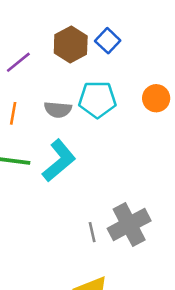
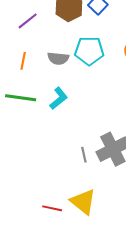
cyan L-shape: (59, 161) -> (59, 98), size x0.7

